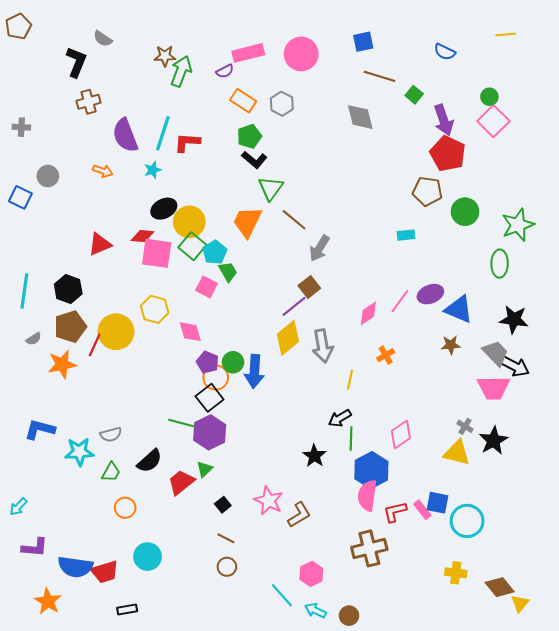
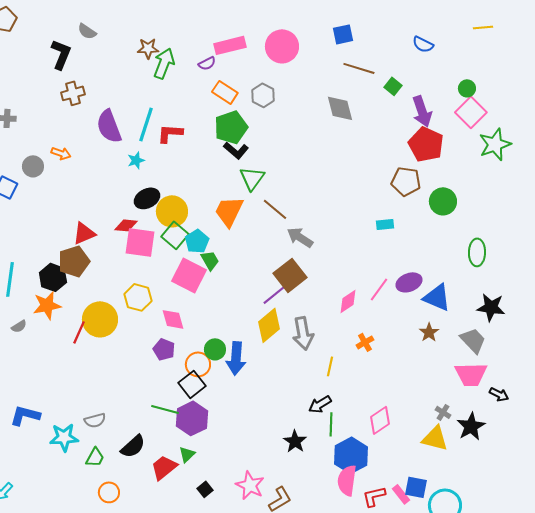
green pentagon: (249, 136) -> (231, 127), size x1.4
orange arrow: (103, 171) -> (61, 153), moved
green star: (518, 225) -> (495, 144), moved
gray arrow: (319, 248) -> (300, 237), turned 92
pink square: (207, 287) -> (189, 275), size x1.6
brown square: (309, 287) -> (290, 275), size x1.5
brown pentagon: (70, 327) -> (74, 261), moved
brown star: (451, 345) -> (429, 332), turned -30
purple pentagon: (208, 362) -> (164, 349), moved
orange star: (62, 364) -> (47, 305), moved
black arrow: (515, 366) -> (499, 394), moved, size x0.7

